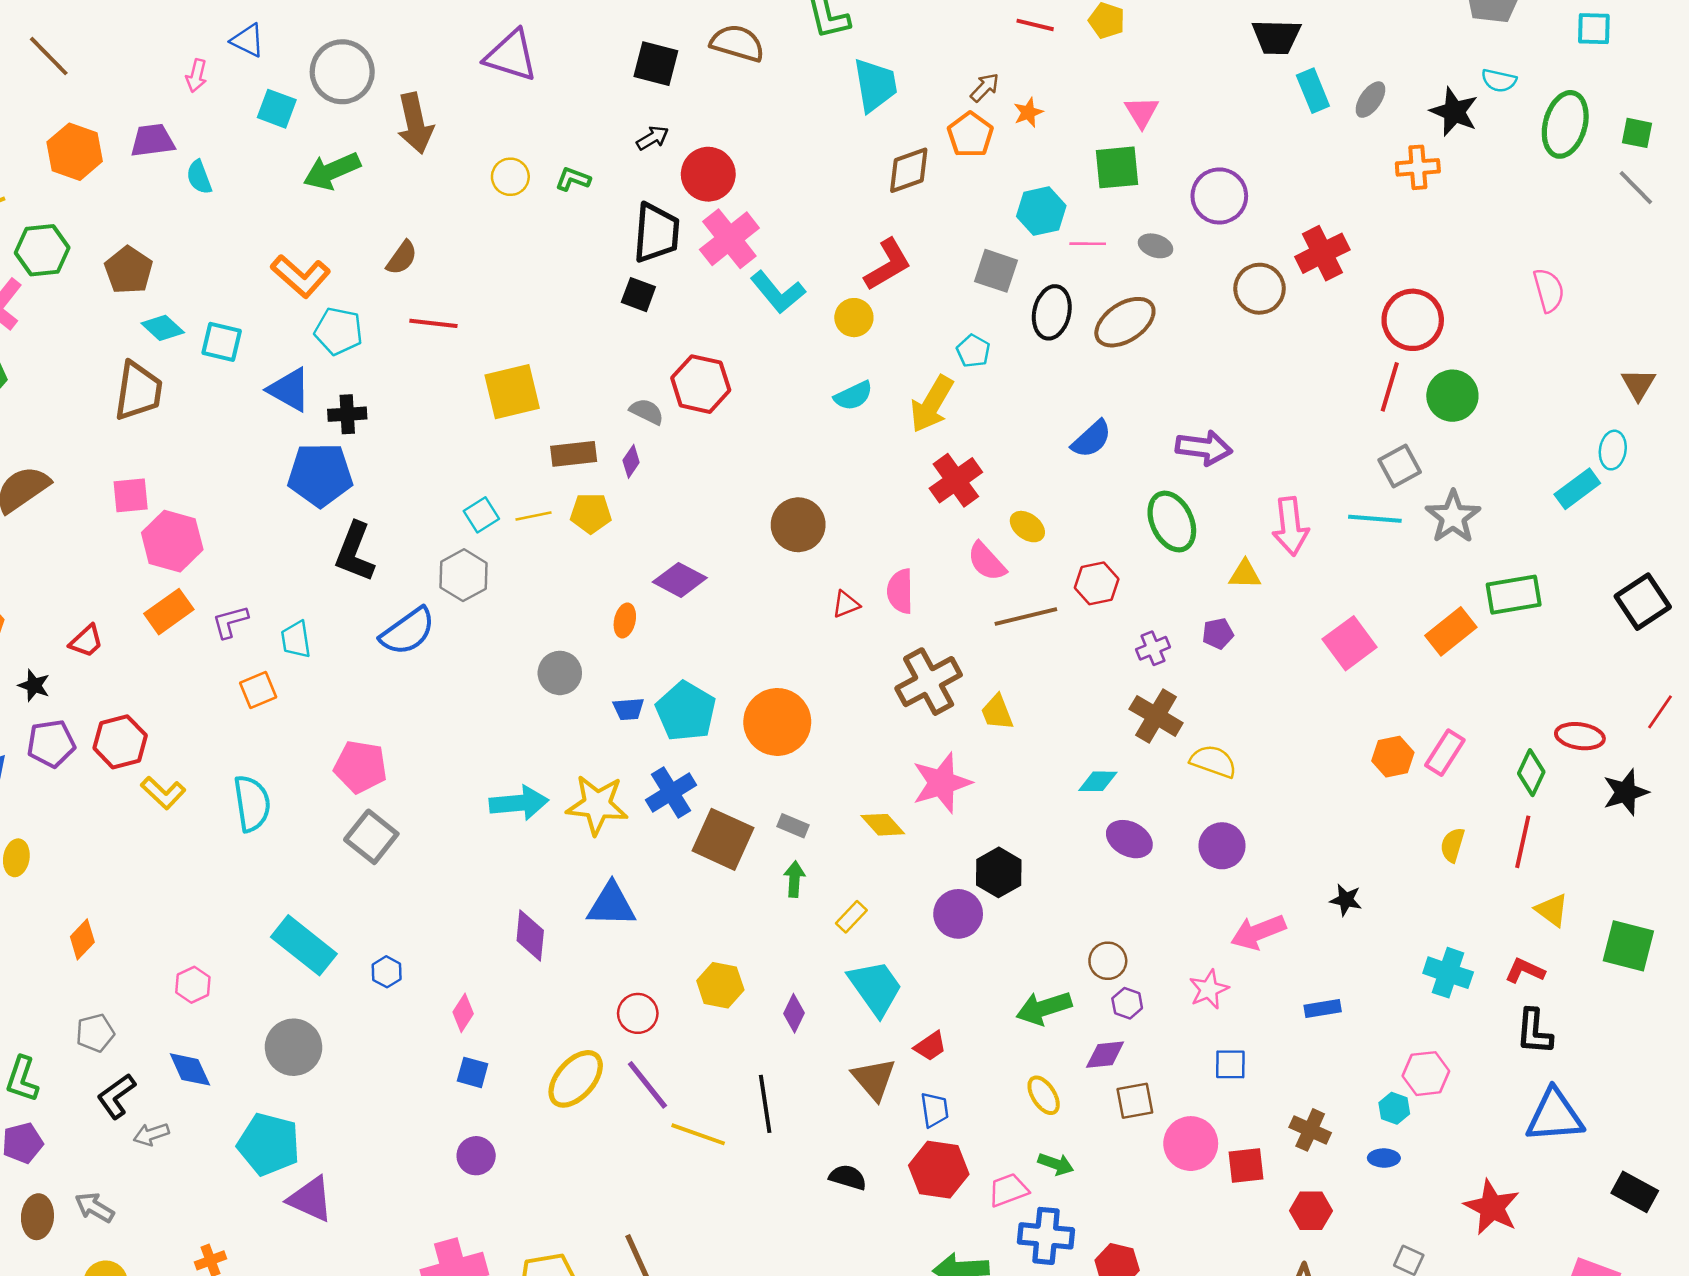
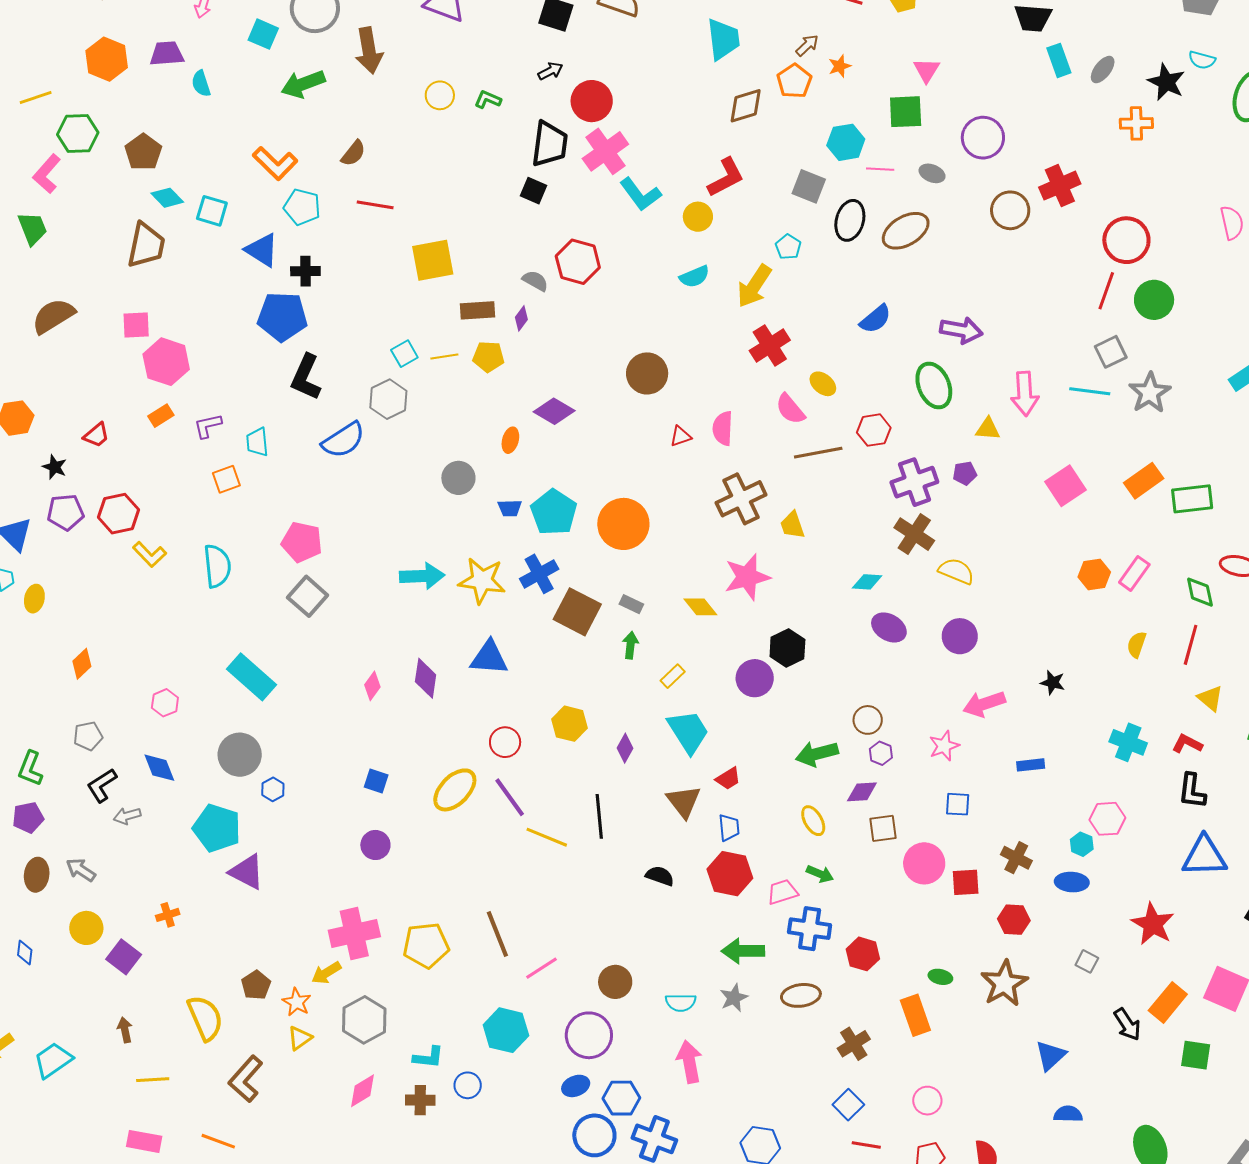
green rectangle: (1514, 595) -> (1192, 499), moved
orange rectangle: (169, 612) -> (161, 416), size x0.7
purple cross: (1153, 648) -> (914, 482), size x1.8
green diamond: (1531, 773) -> (1200, 592), turned -40
blue hexagon: (387, 972) -> (273, 789), moved
pink diamond: (463, 1013) -> (372, 686), moved
blue ellipse: (1384, 1158) -> (1072, 882), size x1.4

